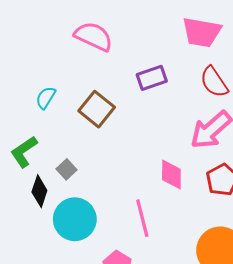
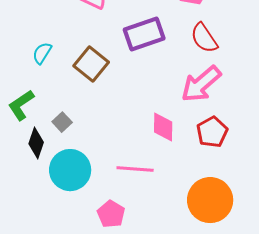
purple rectangle: (152, 78) -> (144, 34), size x1.4
pink line: (142, 218) -> (135, 169), turned -72

